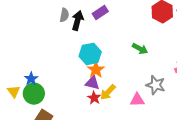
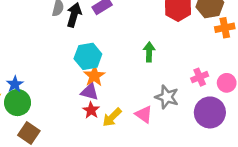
green arrow: (140, 49) -> (149, 52), turned -119
yellow arrow: (108, 92) -> (112, 117), moved
pink triangle: (137, 100) -> (144, 114), turned 35

